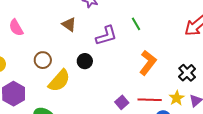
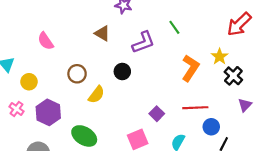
yellow semicircle: (59, 81) -> (96, 95), size x0.7
yellow star: (177, 98) -> (220, 57), moved
purple square: (122, 102) -> (157, 114), moved

